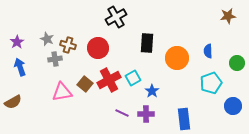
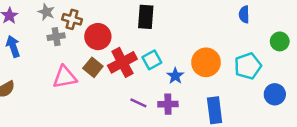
black rectangle: (147, 43) -> (146, 17), moved
red circle: (98, 48) -> (98, 37), moved
blue semicircle: (208, 51) -> (244, 14), moved
orange circle: (177, 58) -> (206, 62), moved

